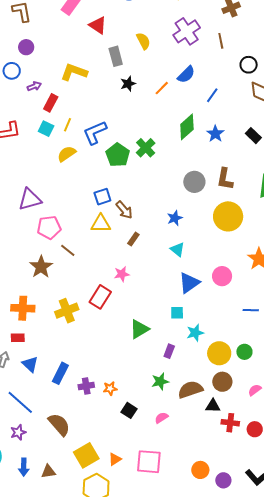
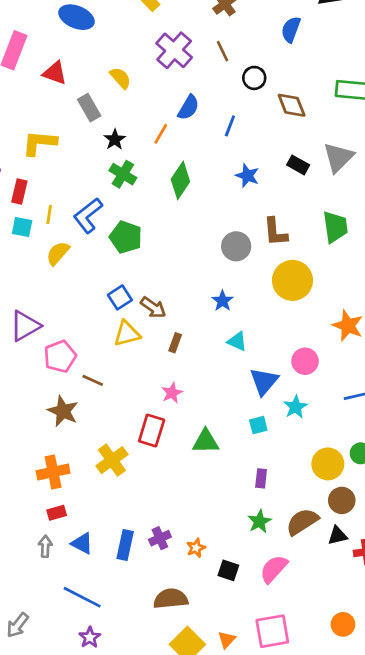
black circle: (249, 65) -> (254, 78), moved
green diamond: (187, 127) -> (180, 180), moved
green cross: (146, 148) -> (123, 174), moved
green triangle: (139, 329) -> (206, 441), moved, turned 45
cyan star: (195, 333) -> (296, 407), moved
purple cross: (86, 386) -> (160, 538), moved
pink semicircle: (161, 418) -> (274, 569), size x1.6
brown semicircle: (59, 424) -> (171, 599), moved, turned -40

